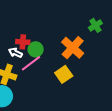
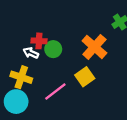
pink line: (31, 63) -> (55, 92), moved

